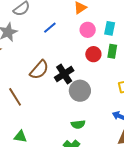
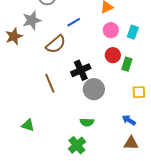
green rectangle: (112, 51) -> (127, 64), moved
brown semicircle: (39, 70) -> (56, 44), moved
brown line: (15, 97) -> (50, 83), moved

